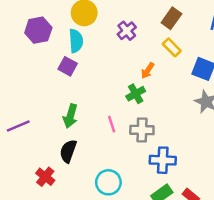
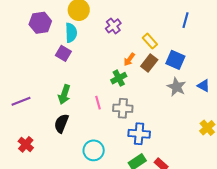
brown rectangle: (171, 18) -> (149, 63), moved
red cross: (45, 177) -> (26, 144), moved

